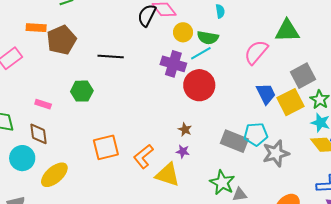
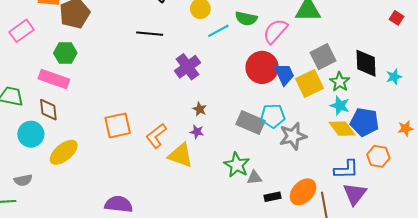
green semicircle: (208, 38) -> (246, 18), moved
black line: (111, 57) -> (150, 34), moved
purple cross: (173, 64) -> (187, 67), moved, turned 35
red circle: (199, 85) -> (262, 67), moved
green hexagon: (82, 91) -> (65, 53), moved
pink rectangle: (43, 104) -> (54, 79), size x1.8

